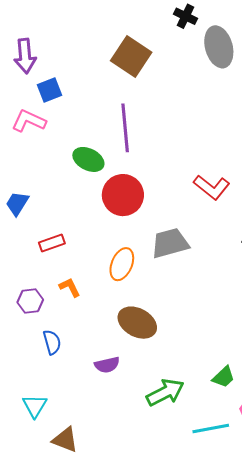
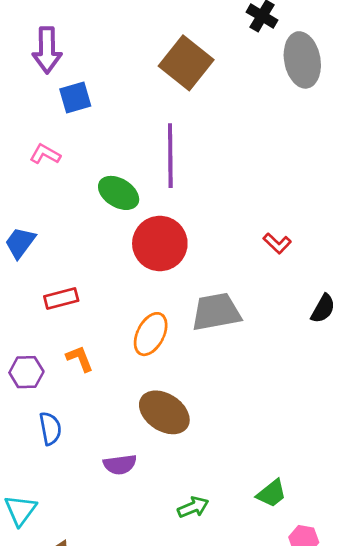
pink L-shape: (29, 121) -> (45, 154), moved, size x0.7
red L-shape: (212, 187) -> (277, 243), size x0.6
green arrow: (165, 392) -> (193, 507), size x0.6

